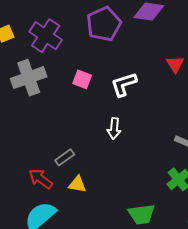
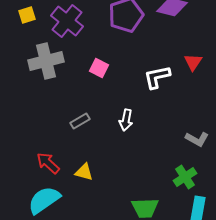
white L-shape: (124, 84) -> (157, 77), moved
gray rectangle: (65, 157) -> (80, 121), moved

